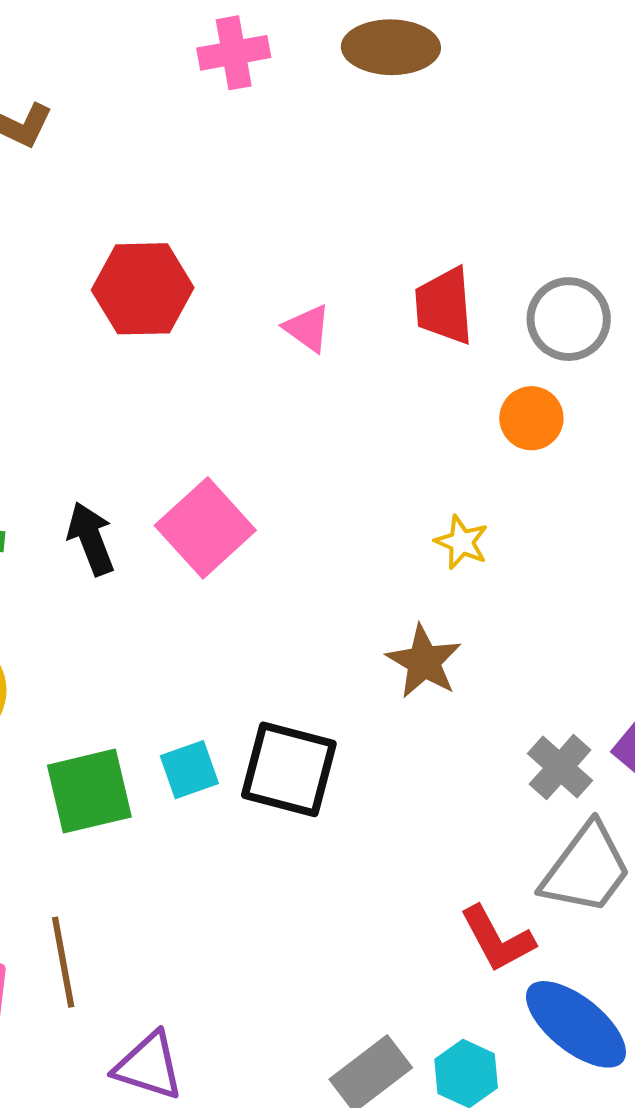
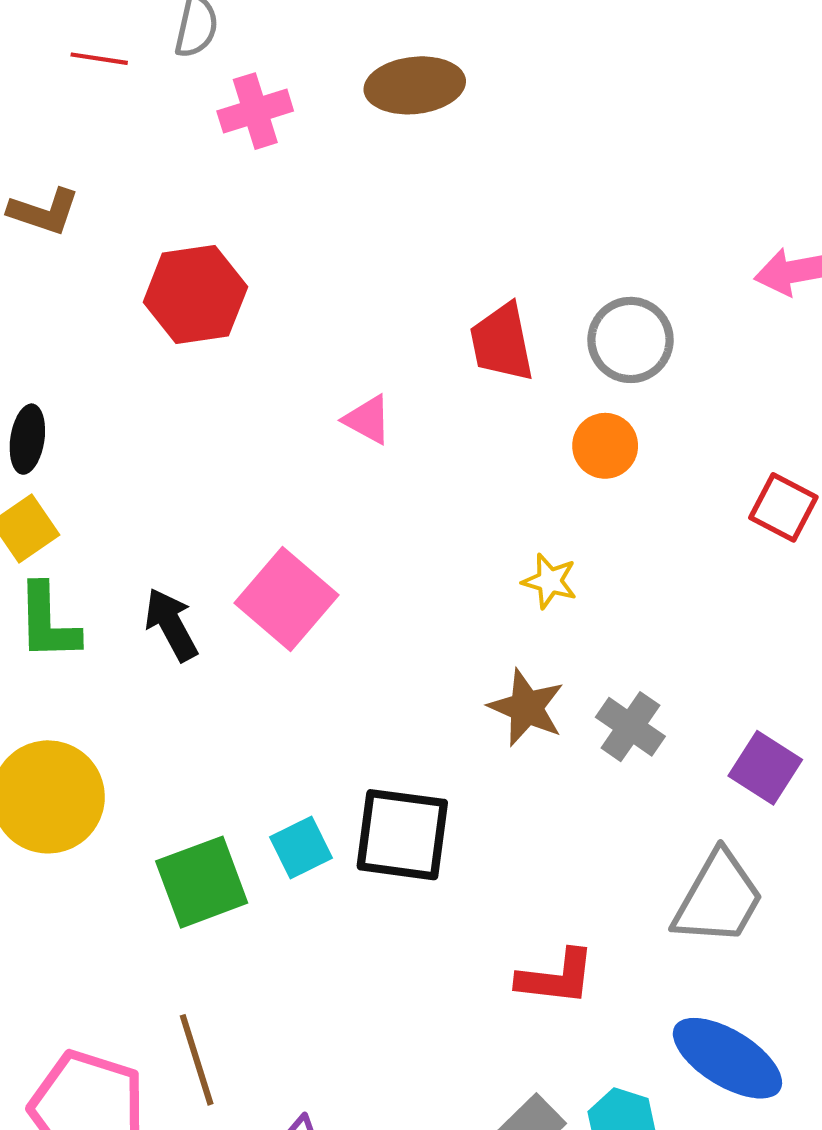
red hexagon: (143, 289) -> (195, 295), moved
pink triangle: (307, 328) -> (368, 420), moved
gray cross: (560, 767) -> (630, 727), moved
red L-shape: (497, 939) -> (556, 977), moved, turned -48

